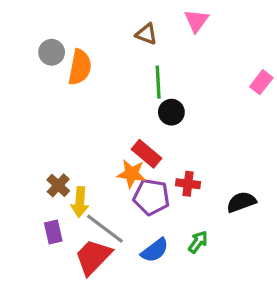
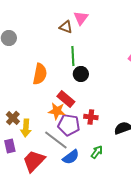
pink triangle: (196, 21) -> (81, 18), moved
orange semicircle: (80, 67) -> (40, 74), moved
gray line: (105, 229) -> (56, 140), moved

